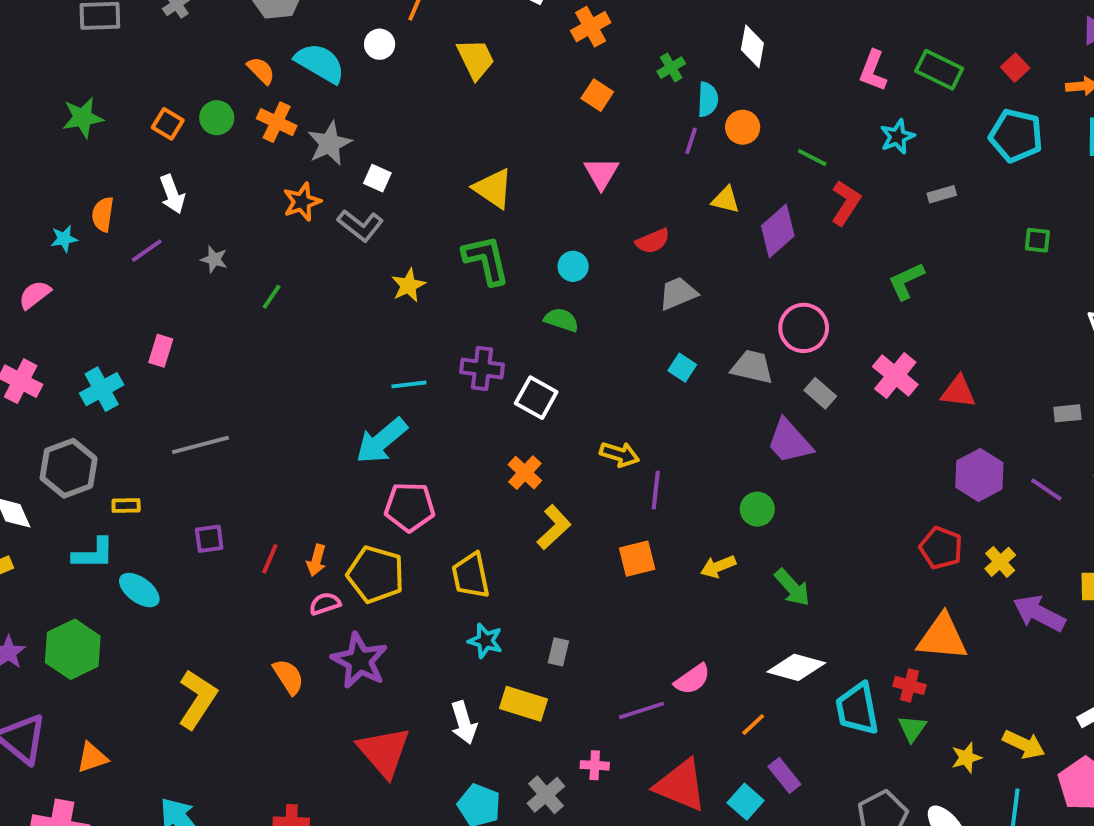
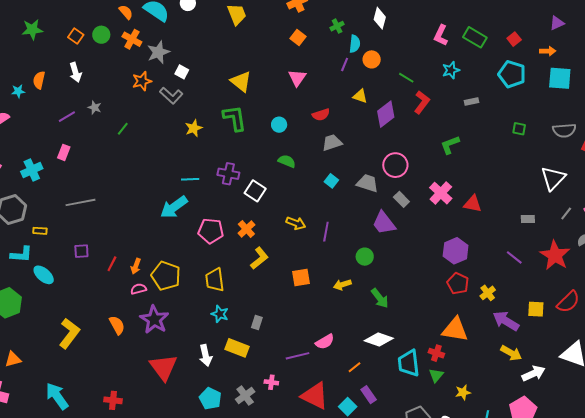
purple line: (147, 251) -> (67, 117), moved
green semicircle: (561, 320) -> (287, 161), moved
purple hexagon: (979, 475) -> (456, 251), moved
purple line: (656, 490) -> (326, 232), moved
pink pentagon: (410, 507) -> (211, 231), moved
yellow arrow: (1024, 744) -> (511, 353), moved

